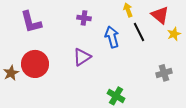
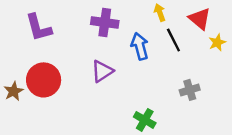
purple cross: (84, 18) -> (105, 22), size x1.5
gray cross: (164, 73) -> (190, 90), moved

